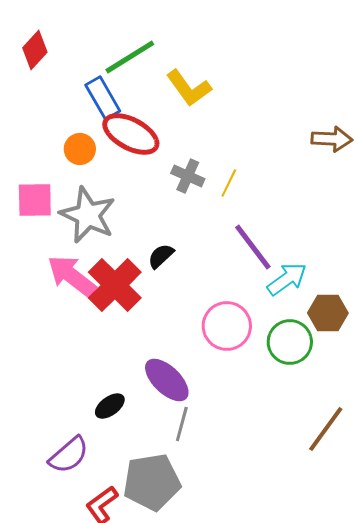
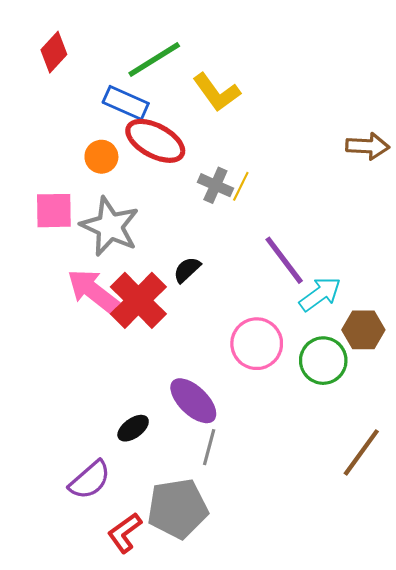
blue rectangle: (103, 98) -> (126, 103), turned -36
yellow line: (229, 183) -> (241, 186), moved

